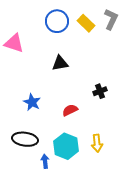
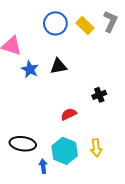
blue star: (32, 102) -> (30, 69), moved

